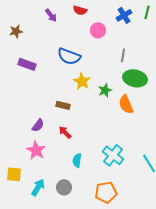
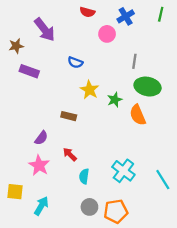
purple arrow: (51, 15) -> (45, 30), moved, size x1.6
blue cross: (124, 15) -> (126, 16), moved
brown star: (16, 31) -> (16, 46), moved
blue semicircle: (69, 56) -> (75, 62), size x0.6
red arrow: (65, 132) -> (70, 154), moved
gray circle: (64, 187) -> (89, 207), moved

